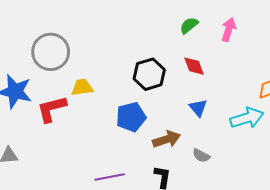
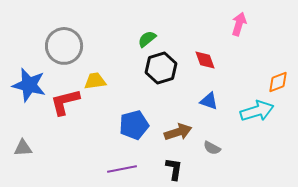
green semicircle: (189, 25) -> (147, 39), moved
blue triangle: (198, 108) -> (209, 101), turned -30
blue pentagon: (131, 117) -> (134, 125), moved

